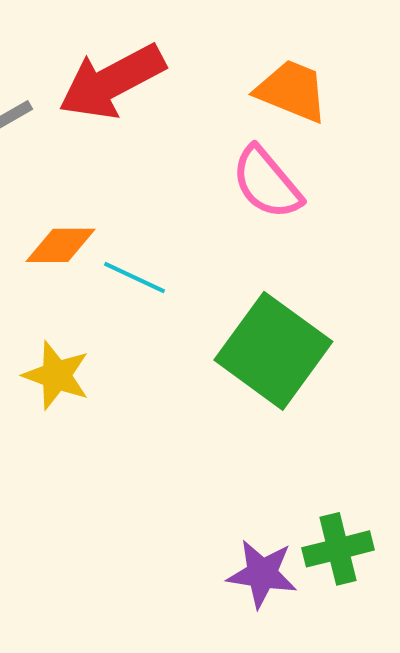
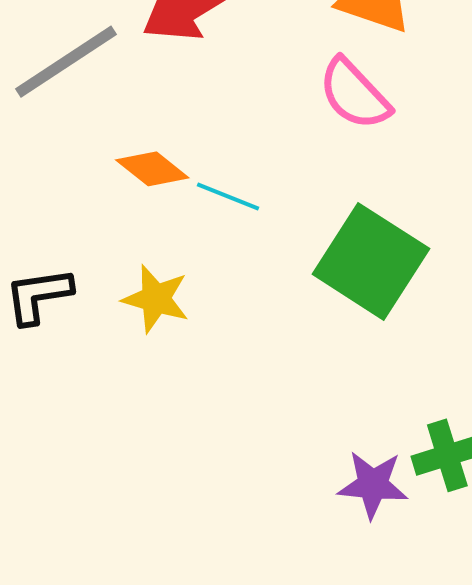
orange diamond: (61, 245) -> (152, 169), turned 42

